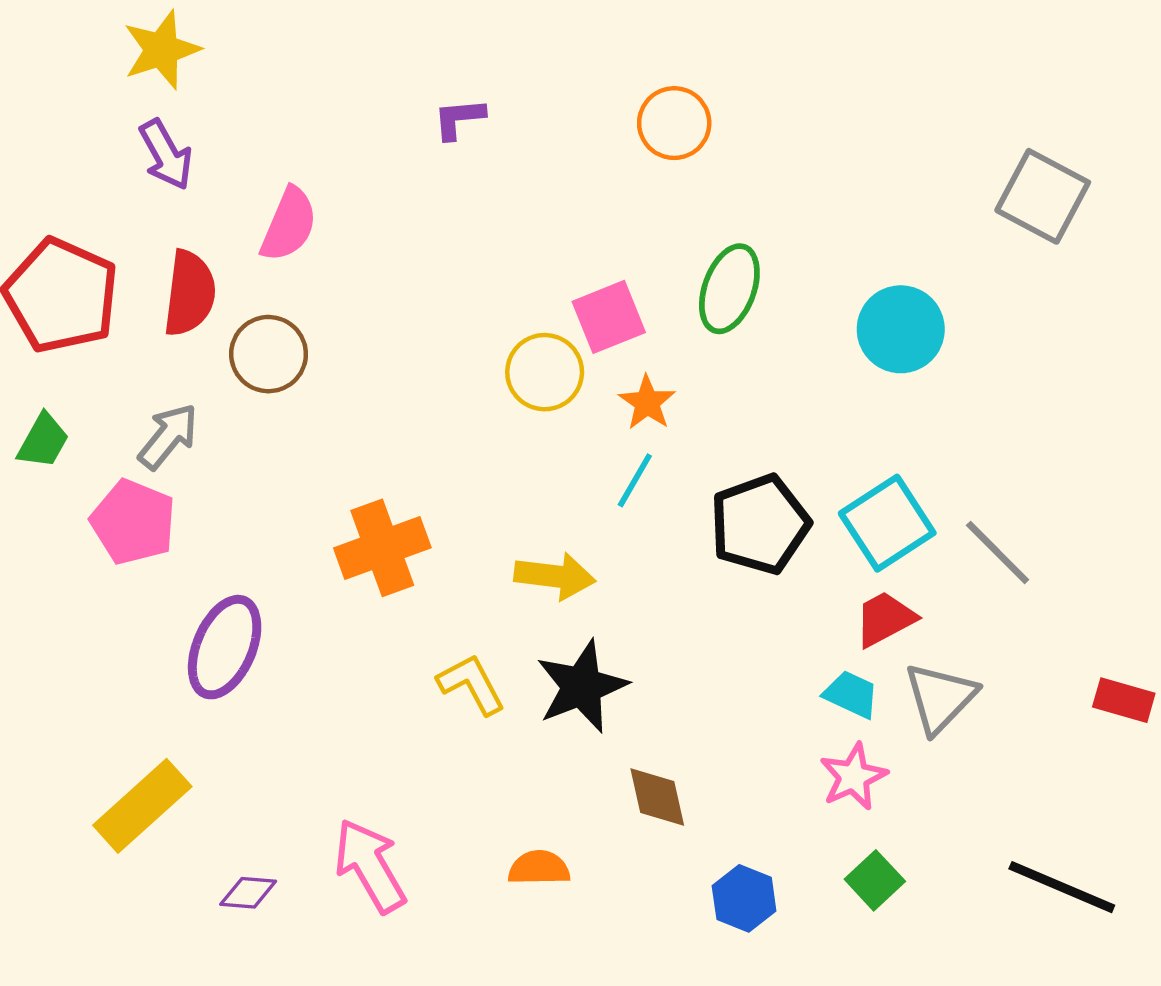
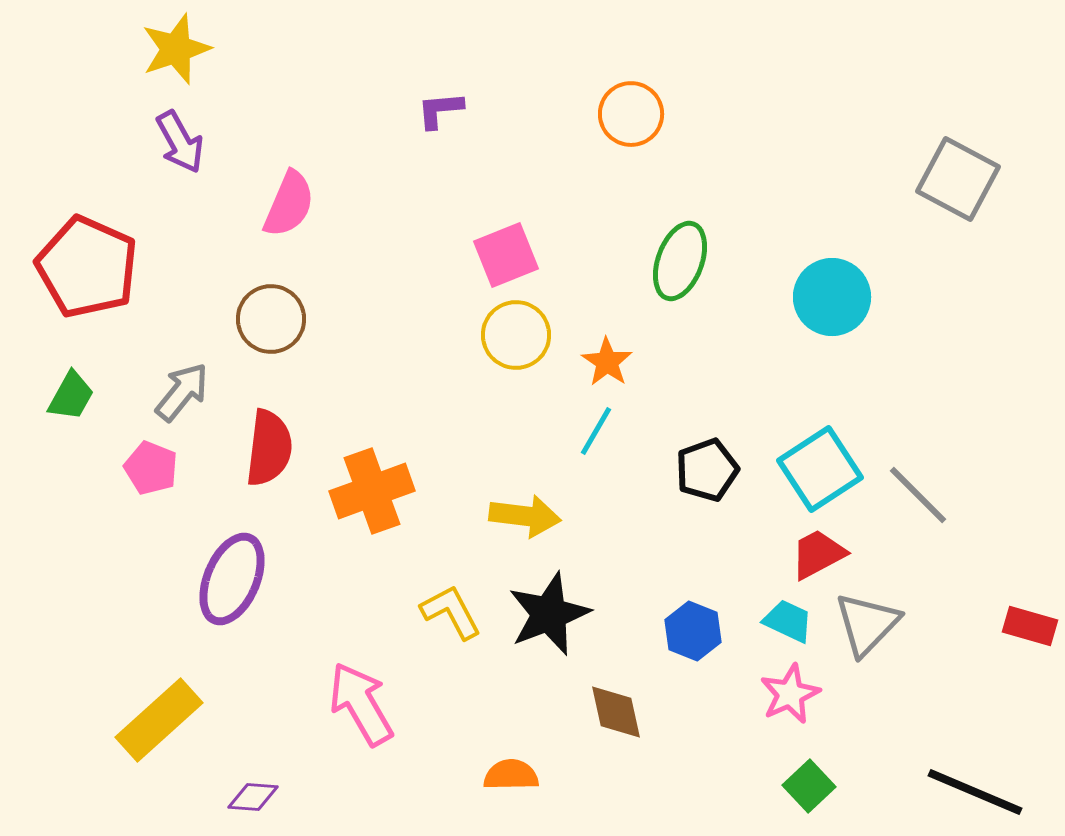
red semicircle: (190, 293) -> (269, 448), moved
pink square: (609, 317) -> (506, 255), moved
pink pentagon: (133, 522) -> (151, 468), size x0.7
black pentagon: (760, 524) -> (707, 470), size x0.7
pink arrow: (370, 866) -> (361, 704), moved
blue hexagon: (744, 898) -> (693, 631), moved

